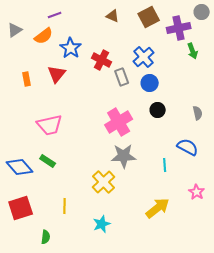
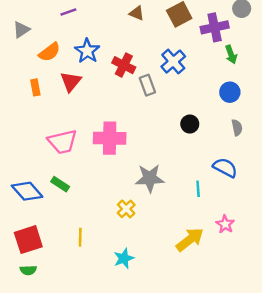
orange semicircle: (44, 36) -> (50, 52), moved
blue circle: (150, 83) -> (230, 92), moved
pink cross: (119, 122) -> (110, 138), moved, turned 32
yellow cross: (104, 182) -> (126, 209), size x0.7
pink star: (197, 192) -> (225, 224), moved
green semicircle: (46, 237) -> (28, 270), moved, turned 80

